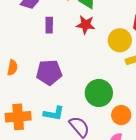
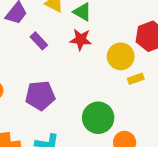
purple rectangle: (49, 25) -> (39, 41), turned -42

